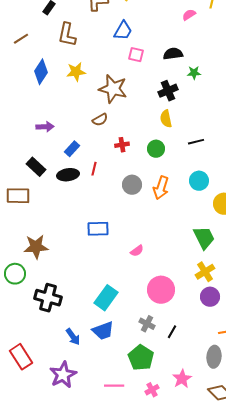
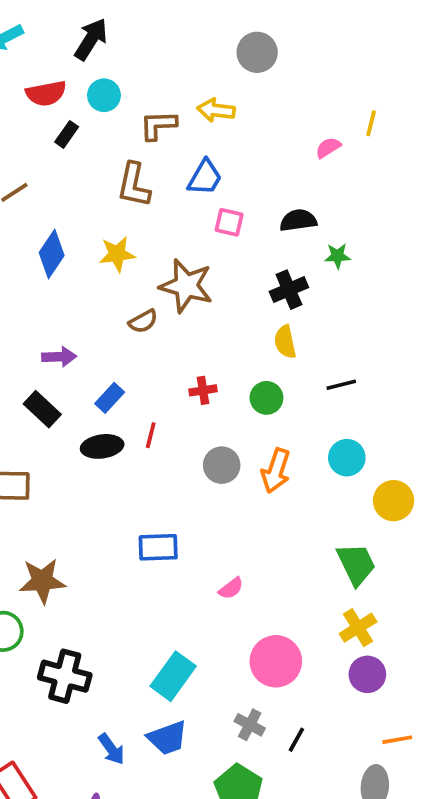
brown L-shape: (67, 35) -> (134, 185), moved
brown semicircle: (100, 120) -> (143, 321), moved
black rectangle: (36, 167) -> (42, 409), moved

